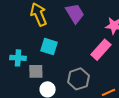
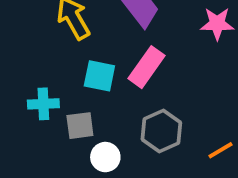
pink rectangle: (101, 50) -> (146, 67), moved

